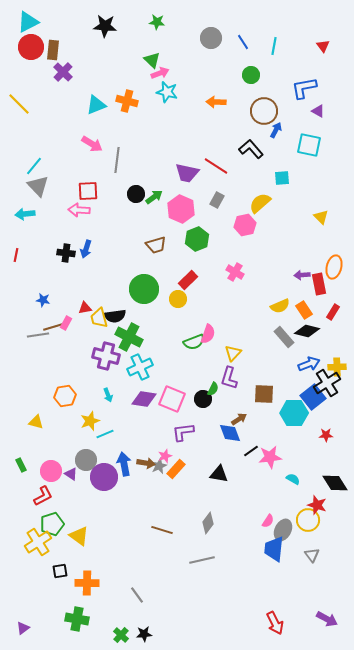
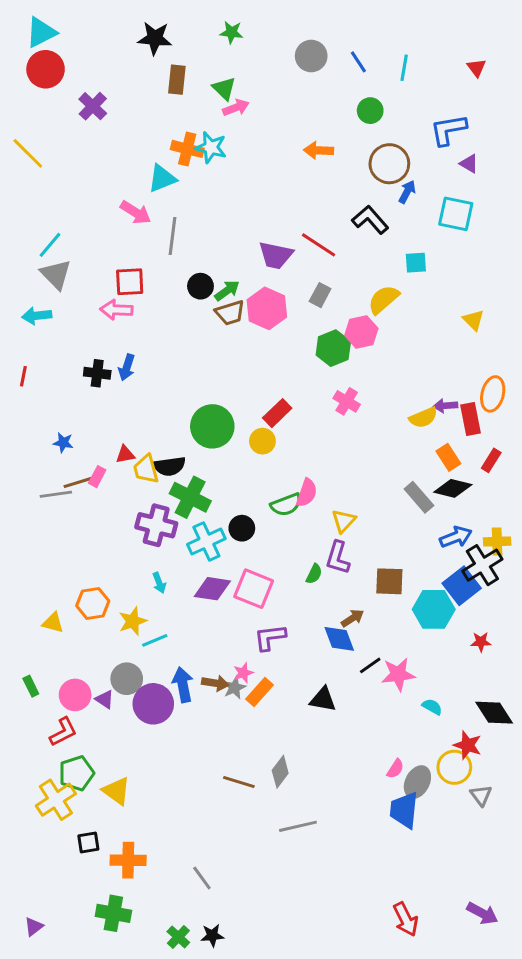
brown rectangle: (53, 50) -> (177, 80), moved
cyan star: (167, 92) -> (211, 147), moved
cyan triangle: (96, 105) -> (162, 178), moved
green hexagon: (197, 239) -> (333, 348), moved
brown trapezoid: (156, 245) -> (230, 313), moved
yellow semicircle: (280, 306) -> (423, 418), moved
orange hexagon: (65, 396) -> (93, 603), moved
black circle: (203, 399) -> (242, 528), moved
gray diamond: (208, 523) -> (280, 772), moved
gray triangle: (312, 555) -> (481, 795), moved

